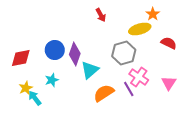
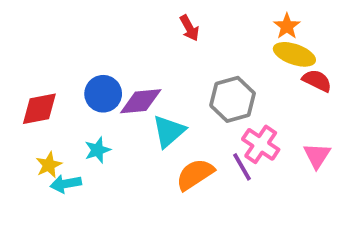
yellow ellipse: (140, 29) -> (294, 54), moved, turned 35
purple diamond: (75, 54) -> (141, 101), turned 65
cyan arrow: (35, 98) -> (66, 184), turned -63

